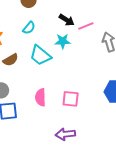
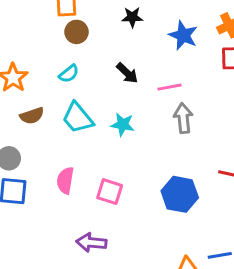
pink line: (86, 26) -> (170, 87), moved
cyan star: (63, 41) -> (123, 125), moved

